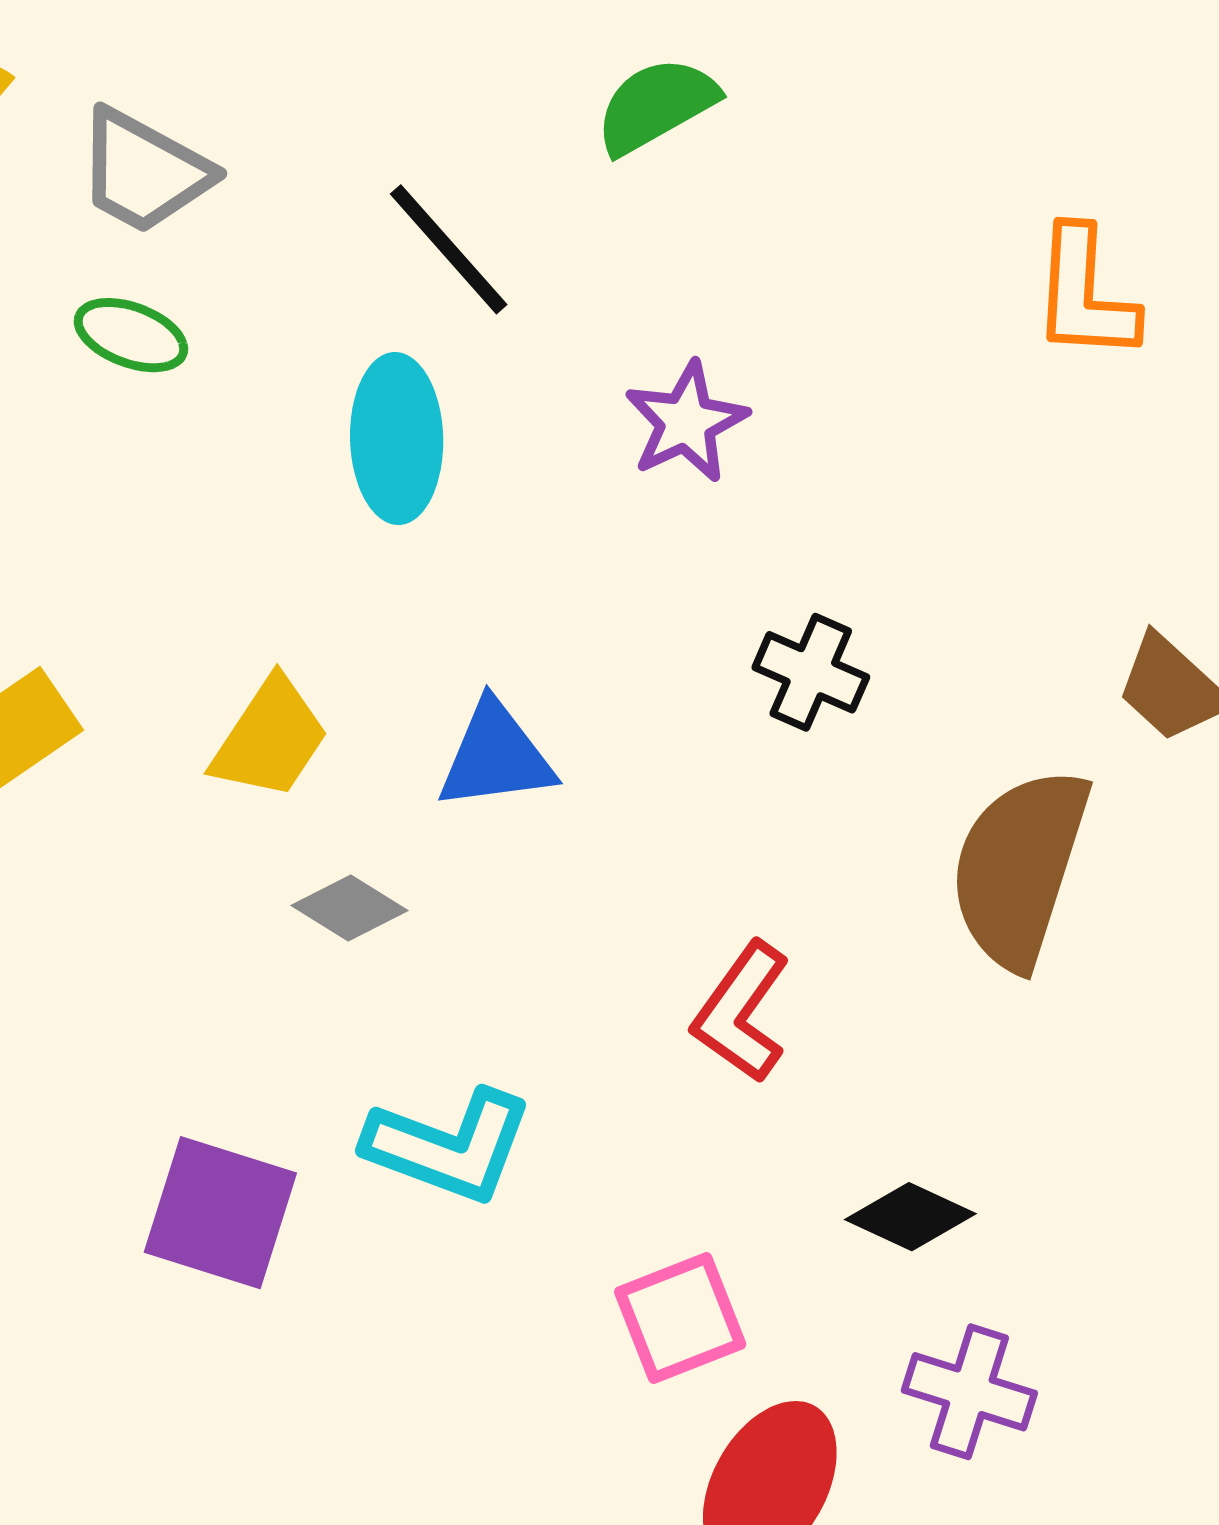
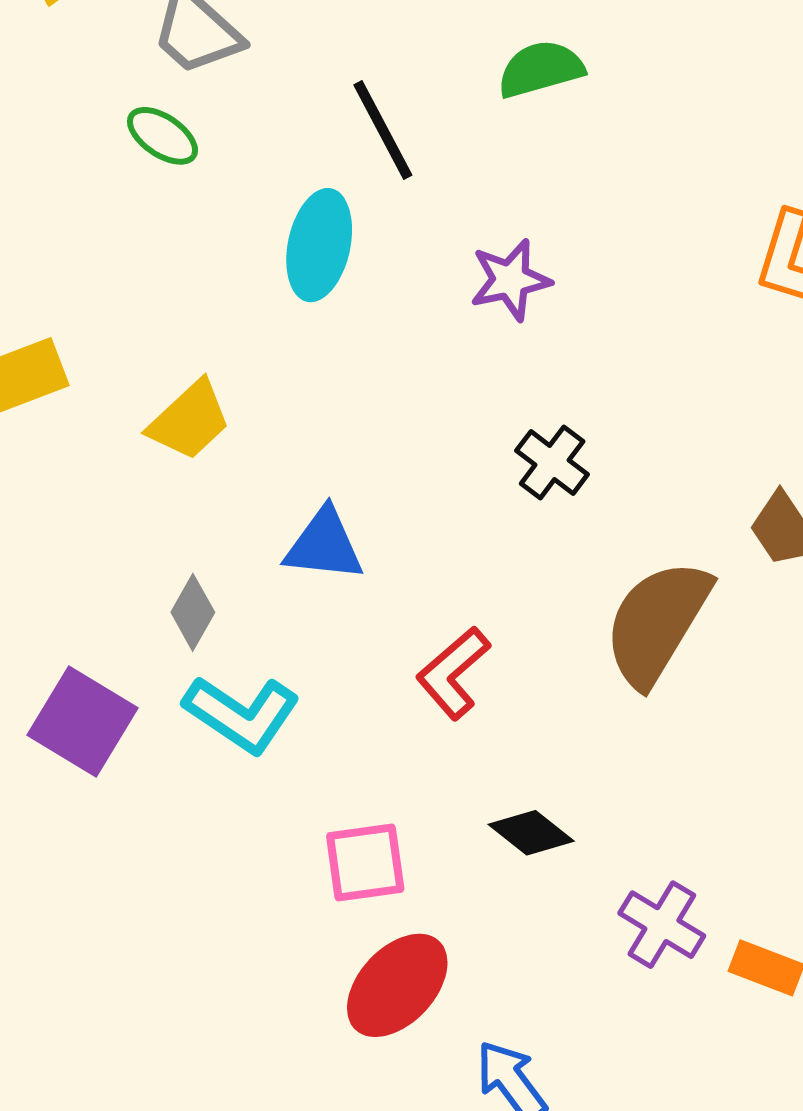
blue triangle: (496, 756) -> (324, 545), moved
gray diamond: (349, 908) -> (193, 612), moved, turned 74
purple cross: (969, 1392) -> (662, 925), moved

